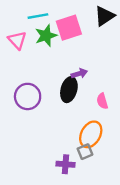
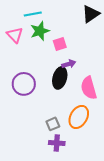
pink square: (69, 28) -> (60, 44), moved, size x0.6
pink semicircle: (102, 101) -> (89, 88), size x1.6
gray square: (85, 152) -> (53, 124), moved

